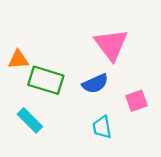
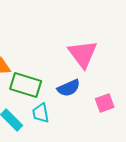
cyan trapezoid: (102, 127) -> (41, 113), moved

